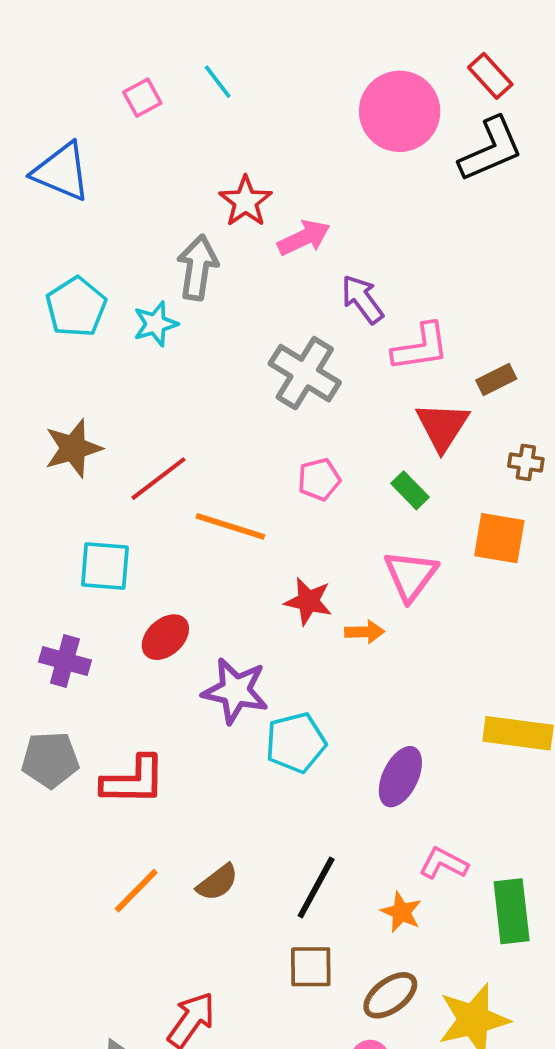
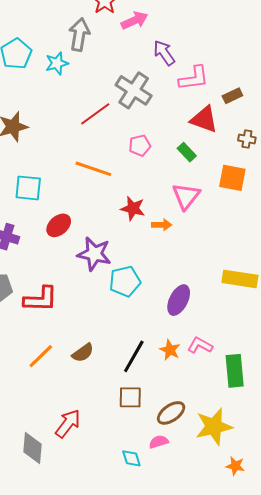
red triangle: (442, 426) -> (204, 119), turned -44
red line: (158, 479) -> (95, 114), moved
orange star: (401, 912) -> (170, 350), moved

